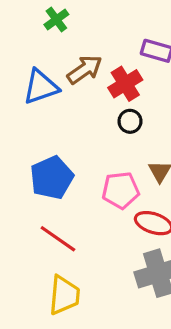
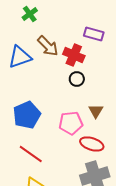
brown arrow: (85, 70) -> (48, 46), turned 80
red cross: (125, 84) -> (74, 55), turned -35

